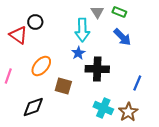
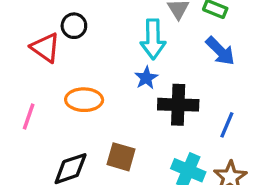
orange ellipse: (41, 66) -> (84, 100), turned 50
blue line: (137, 83) -> (227, 125), moved
brown square: (63, 86) -> (121, 157), moved

